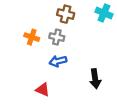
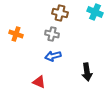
orange cross: (32, 37) -> (16, 34), moved

